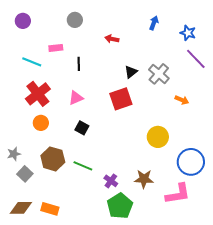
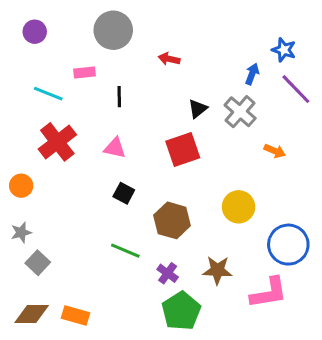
gray circle: (75, 20) -> (113, 30), size x1.6
blue arrow: (154, 23) -> (252, 74), moved
pink triangle: (76, 98) -> (115, 148), turned 35
orange circle: (41, 123) -> (21, 186), moved
brown hexagon: (53, 159) -> (172, 220), moved

